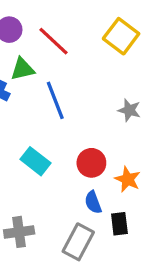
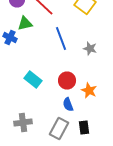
blue line: (55, 100) -> (61, 38), moved
black rectangle: (119, 224) -> (84, 128), moved

